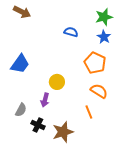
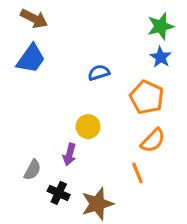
blue semicircle: (71, 32) -> (99, 73), moved, turned -32
blue trapezoid: (20, 64) -> (31, 59), moved
orange semicircle: (99, 91) -> (153, 140), turned 102

